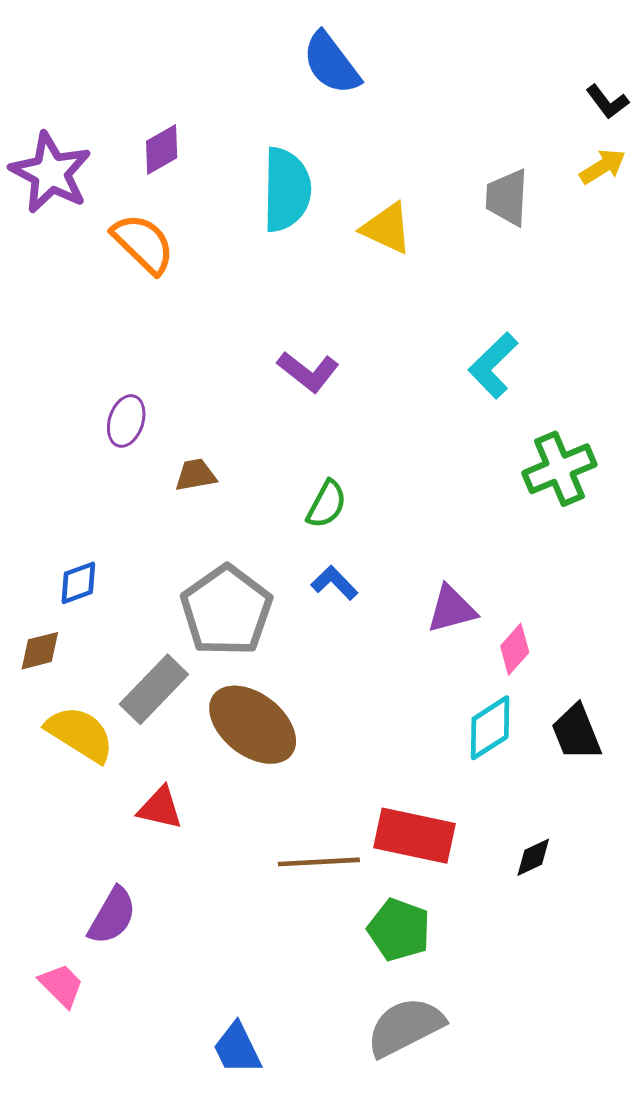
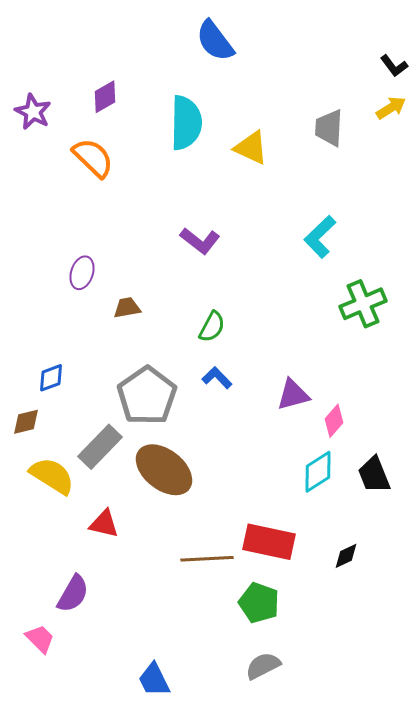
purple star: (51, 173) -> (33, 112), size x0.7
gray semicircle: (405, 1027) -> (263, 666), size x0.7

